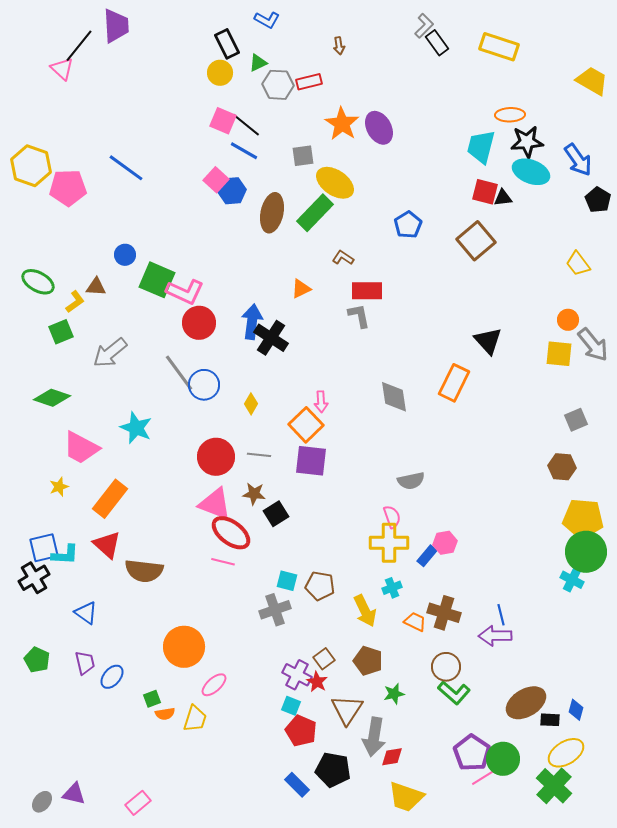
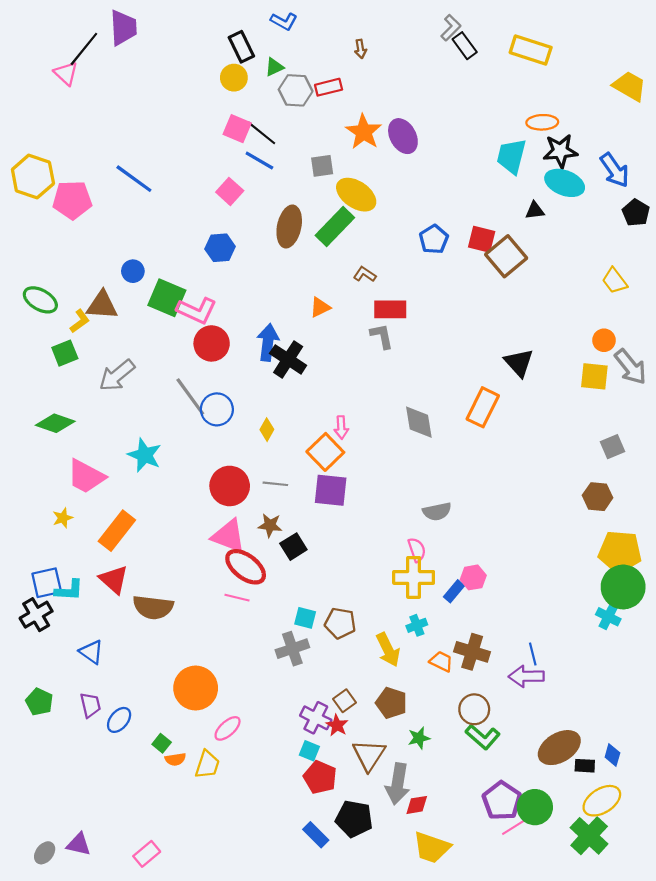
blue hexagon: (232, 191) -> (220, 248), moved
red square: (485, 192) -> (482, 239), moved
brown triangle: (96, 287) -> (102, 305), size x1.5
green square: (152, 699) -> (162, 743), turned -30

